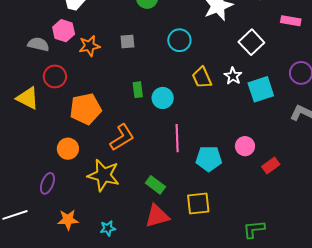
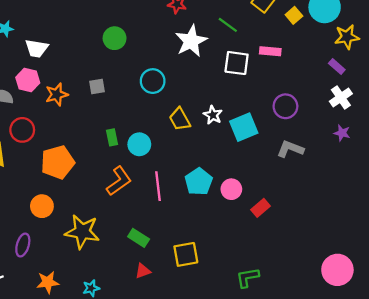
white square: (251, 42) -> (237, 63), moved, turned -35
orange L-shape: (122, 137) -> (119, 181), moved
cyan pentagon: (209, 159) -> (199, 182), moved, turned -30
red triangle: (157, 216) -> (143, 271), size x0.6

